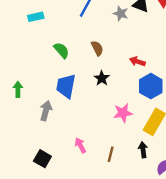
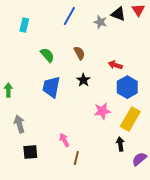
cyan rectangle: (36, 17) -> (24, 25), turned -64
gray arrow: (46, 111) -> (19, 124), moved, turned -30
brown line: (111, 154) -> (76, 158), moved
black square: (42, 159) -> (30, 152), turned -35

